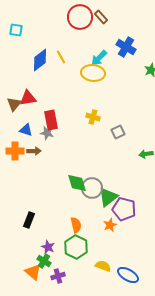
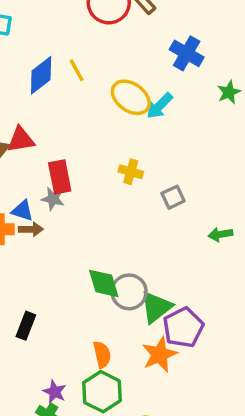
cyan arrow: (99, 58) -> (160, 106), moved
yellow ellipse: (93, 73) -> (131, 97), turned 30
blue triangle: (26, 130) -> (22, 211), moved
purple pentagon: (124, 209) -> (183, 327), turned 30
black rectangle: (29, 220) -> (26, 326), moved
orange star: (110, 225) -> (160, 354), size x1.5

